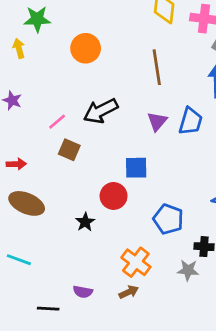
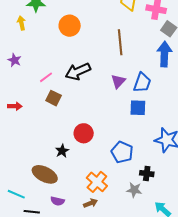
blue square: (136, 168) -> (138, 108), moved
brown ellipse: (27, 203) -> (45, 174), moved
cyan line: (19, 260) -> (16, 194), moved

